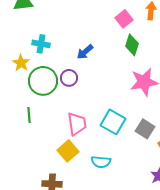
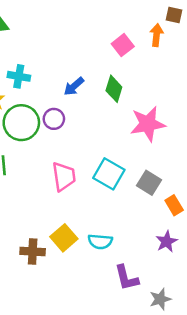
green diamond: (132, 45) -> (114, 89), moved
yellow square: (68, 151) -> (64, 238), moved
cyan semicircle: (101, 162) -> (100, 242), moved

